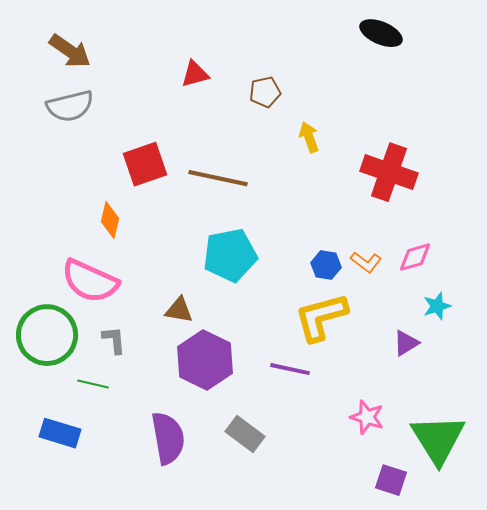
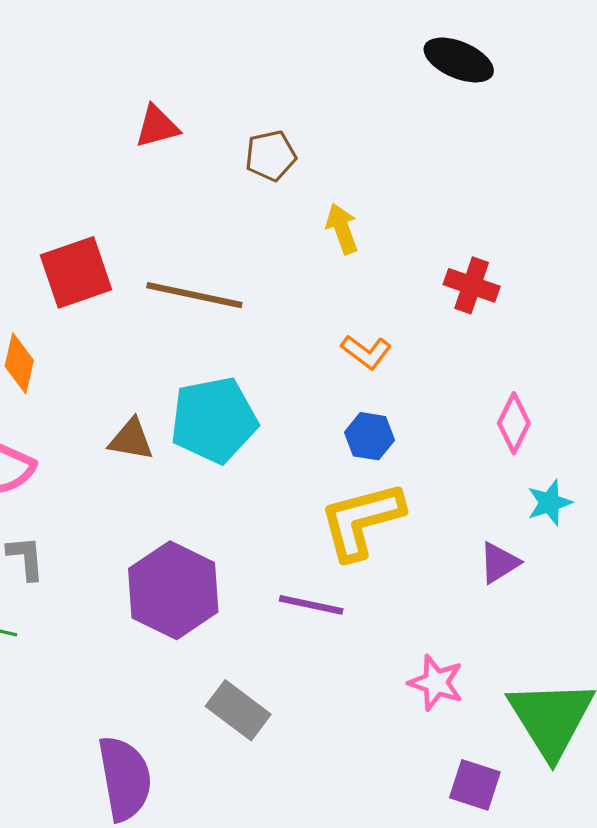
red cross: (389, 172) -> (472, 285), size x0.6
pink diamond: (415, 257) -> (514, 423), turned -48
orange L-shape: (366, 262) -> (366, 352), moved
brown triangle: (179, 310) -> (131, 439), moved
purple semicircle: (168, 438) -> (125, 778), moved

